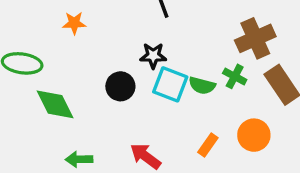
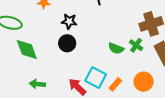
black star: (153, 56) -> (69, 21), moved
cyan square: (170, 84) -> (96, 78), moved

